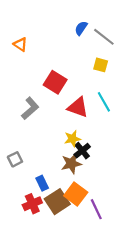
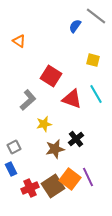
gray line: (104, 37) -> (96, 16), moved
yellow star: (72, 139) -> (44, 124), moved
brown star: (71, 164) -> (55, 149), moved
blue rectangle: (42, 183) -> (11, 169), moved
purple line: (96, 209) -> (88, 177), moved

